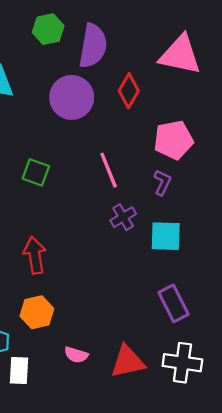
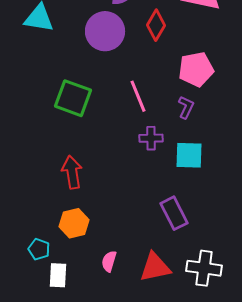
green square: (36, 172) -> (73, 98), size x1.5
purple cross: (123, 217) -> (151, 138), turned 30
purple rectangle: (174, 303) -> (174, 213), moved
pink semicircle: (76, 355) -> (109, 261), turned 90

